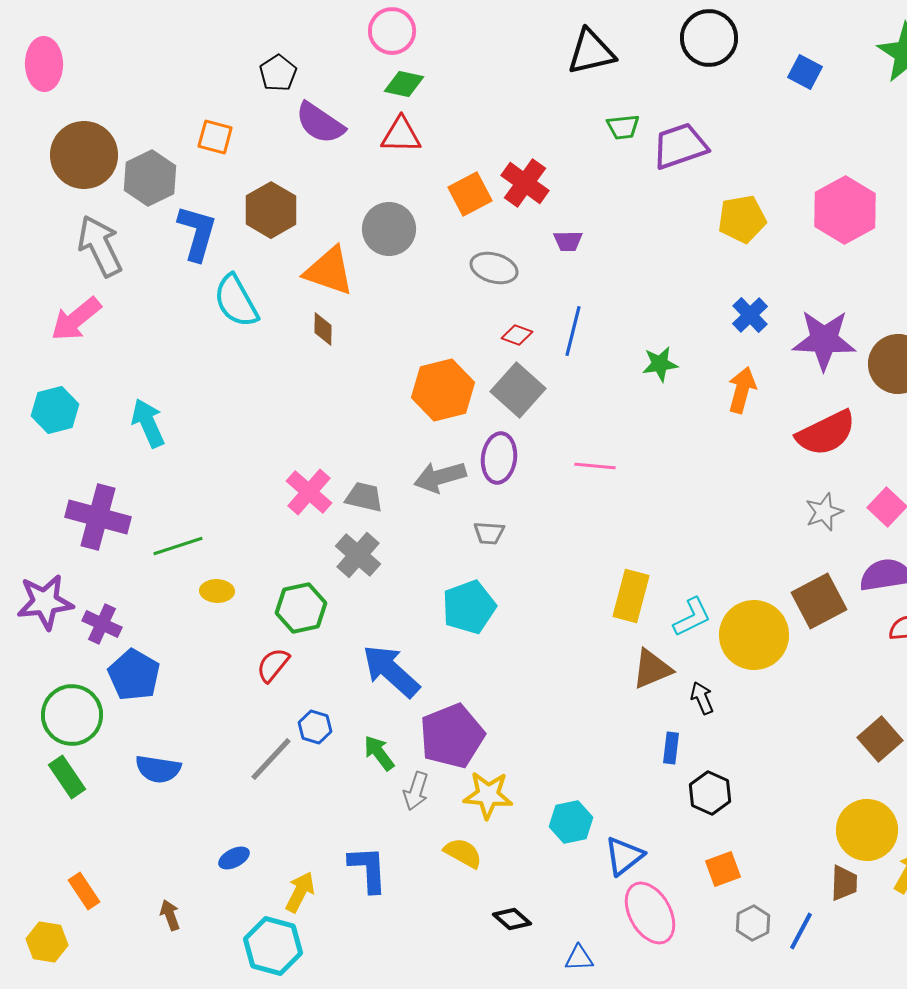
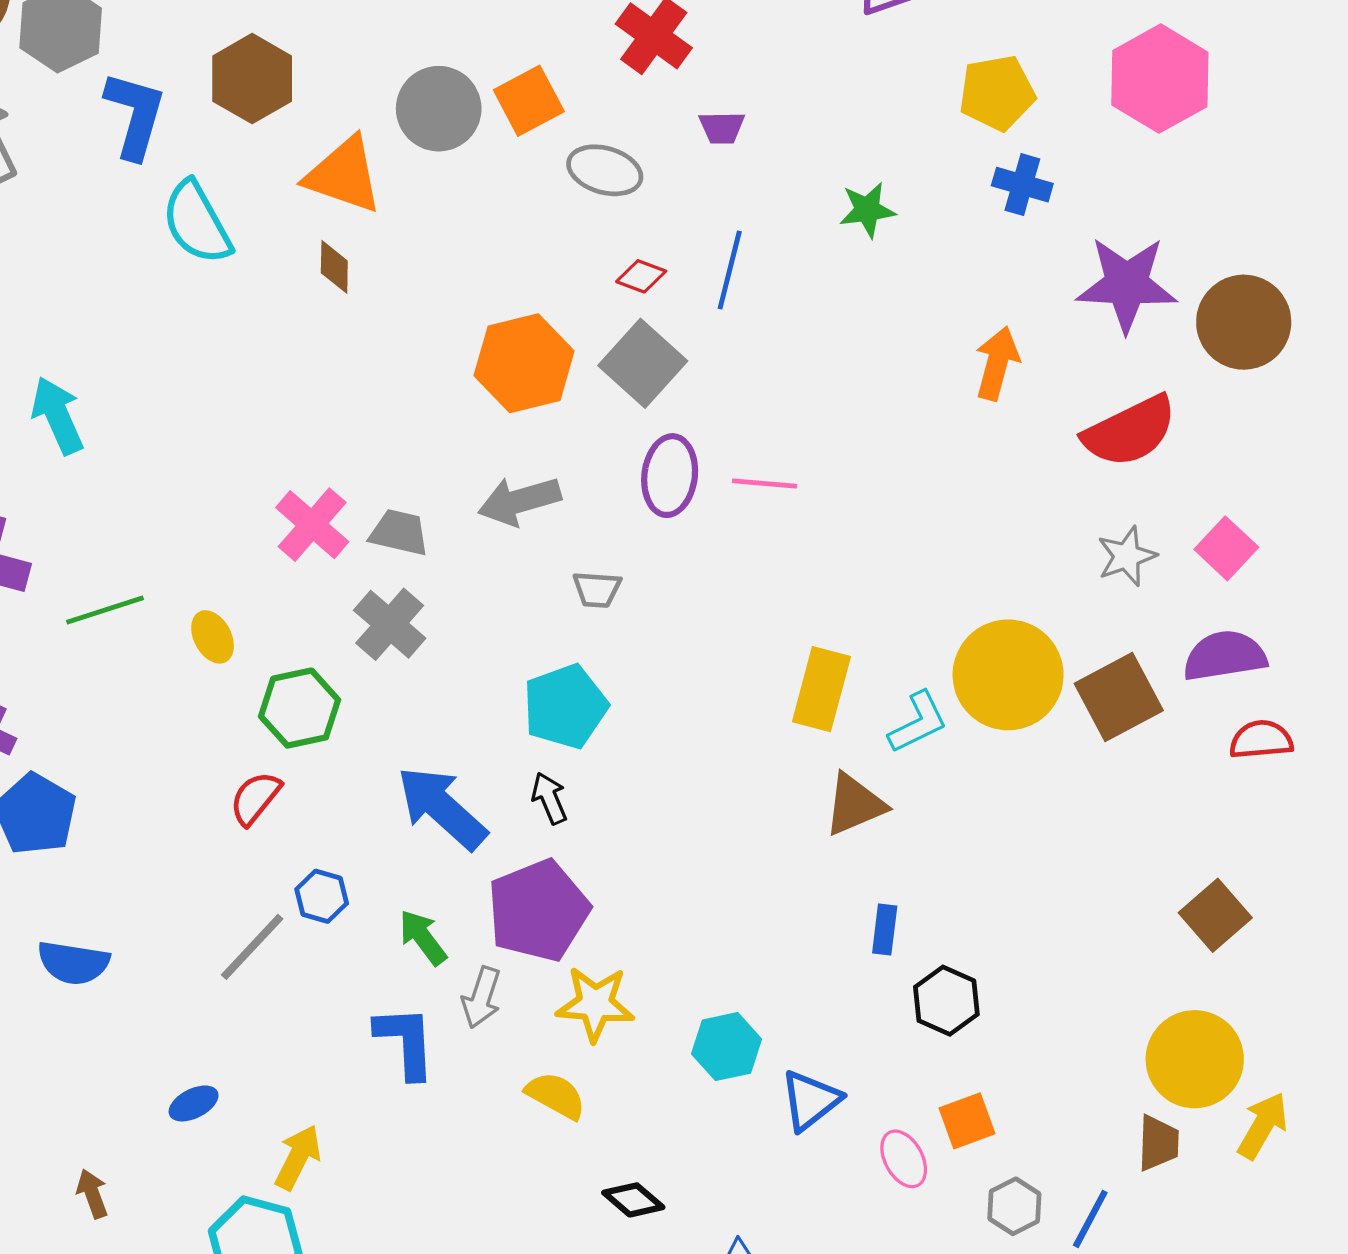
orange square: (470, 194) -> (529, 101), moved
blue cross: (750, 315) -> (1022, 185), moved, turned -30
green star: (660, 364) -> (867, 210), moved
purple ellipse: (499, 458) -> (670, 476), moved
yellow ellipse: (217, 591) -> (213, 637), moved, turned 60
yellow circle: (754, 635) -> (1008, 675), moved
black arrow: (702, 698) -> (549, 798), moved
blue L-shape: (368, 869) -> (405, 1042), moved
pink ellipse: (650, 913) -> (904, 1159), moved, size x0.6

